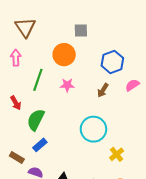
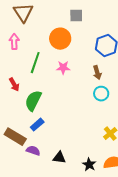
brown arrow: (103, 90) -> (97, 73), turned -48
cyan circle: (93, 129) -> (101, 94), moved, size x0.6
brown rectangle: (17, 157) -> (15, 137), size x1.5

